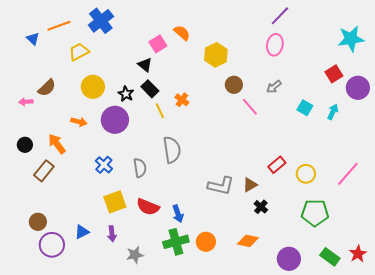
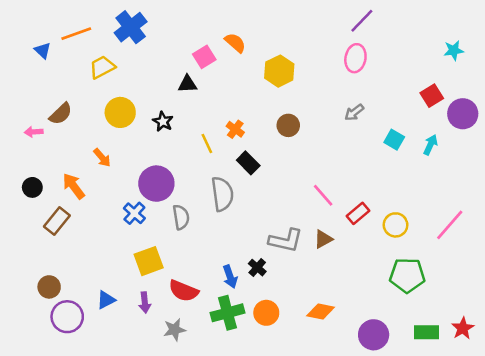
cyan star: (351, 39) -> (454, 50), size x0.6
black triangle: (145, 65) -> (187, 84), turned -42
brown circle: (234, 85) -> (288, 125), moved
black rectangle: (150, 89) -> (248, 163), moved
pink line: (250, 107) -> (323, 195), moved
purple circle: (115, 120) -> (156, 184), moved
orange arrow: (79, 122) -> (102, 158), turned 35
red semicircle: (148, 207) -> (184, 291), moved
black cross: (261, 207) -> (257, 268), moved
green rectangle: (330, 257) -> (427, 332), turned -36

